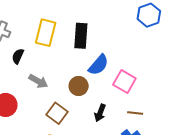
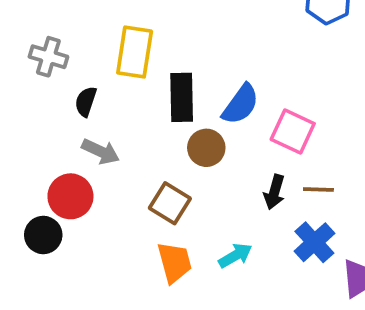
black rectangle: (81, 36) -> (182, 97), moved
gray arrow: (38, 81) -> (101, 151), moved
black arrow: (100, 113) -> (274, 192), moved

